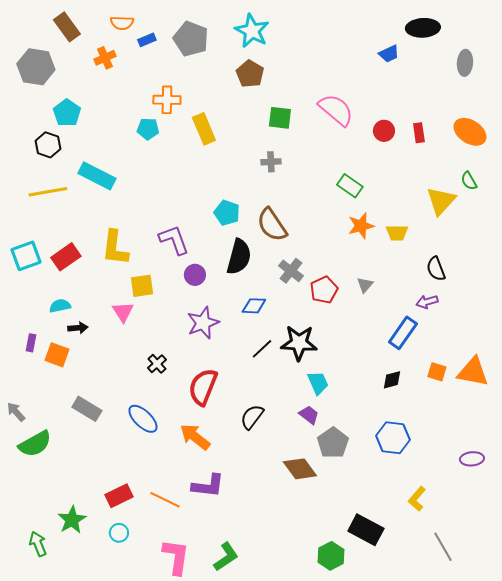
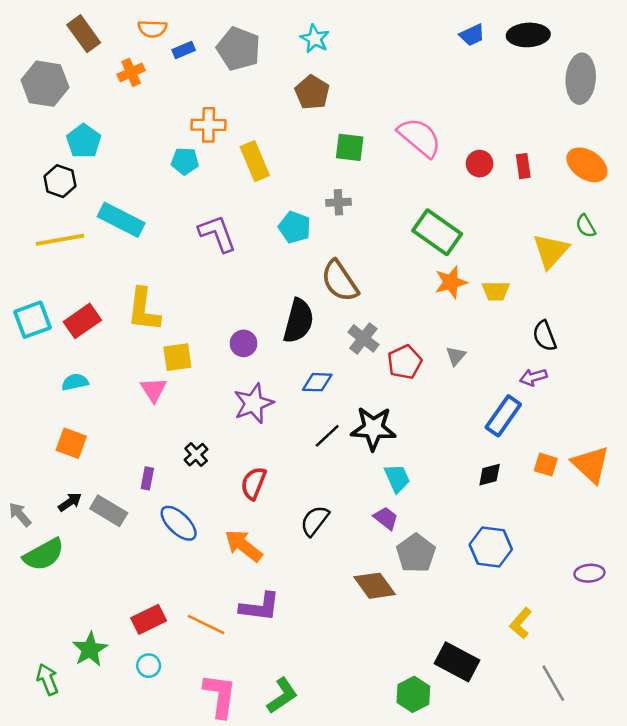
cyan star: (252, 31) -> (315, 39), size x0.7
blue trapezoid: (389, 54) -> (472, 35), moved
gray ellipse: (465, 63) -> (581, 79), size x1.5
green rectangle: (350, 186) -> (437, 232), size x1.5
cyan pentagon: (227, 213) -> (295, 227), moved
purple L-shape: (174, 240) -> (217, 234), moved
black arrow: (78, 328) -> (70, 502), moved, turned -30
purple rectangle: (31, 343) -> (147, 478), moved
orange triangle: (473, 372) -> (591, 465), turned 32
red semicircle: (203, 387) -> (254, 483), size x0.7

